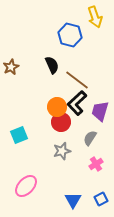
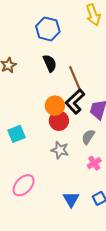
blue hexagon: (70, 35) -> (48, 29), moved
brown line: (77, 80) -> (75, 78), turned 30
gray star: (62, 151) -> (60, 150), turned 30

